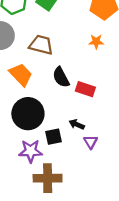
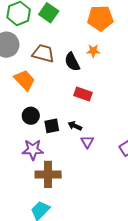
black semicircle: (61, 77) -> (72, 62), moved
black circle: (28, 114) -> (31, 116), size x0.6
black square: (53, 137) -> (52, 126), moved

